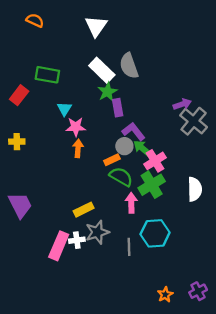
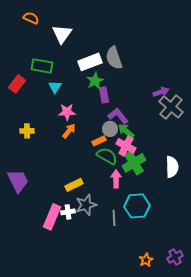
white triangle: (96, 26) -> (62, 34), moved
white rectangle: (102, 70) -> (90, 62), turned -65
cyan triangle: (64, 109) -> (55, 87), moved
yellow cross: (17, 142) -> (27, 131), moved
orange arrow: (78, 148) -> (69, 131), turned 35
pink cross: (155, 161) -> (126, 146), moved, turned -30

